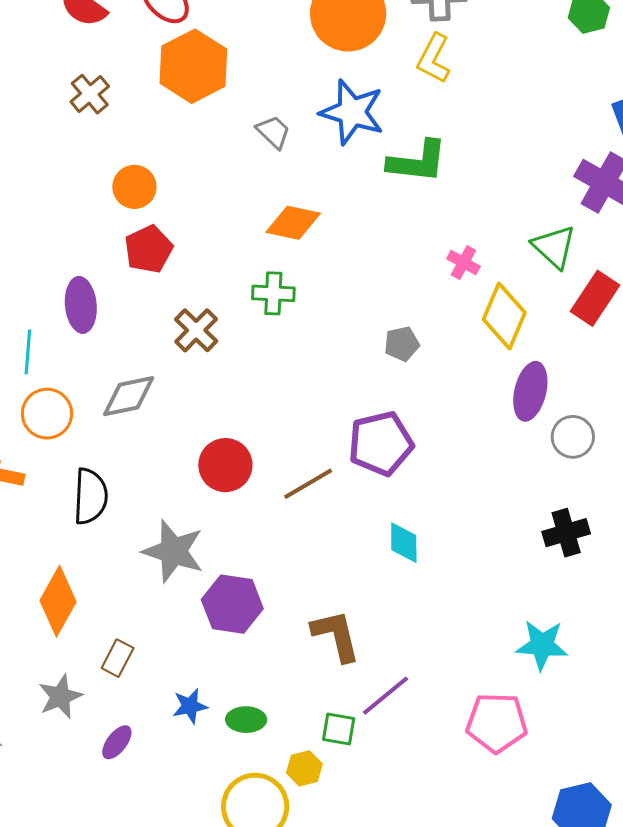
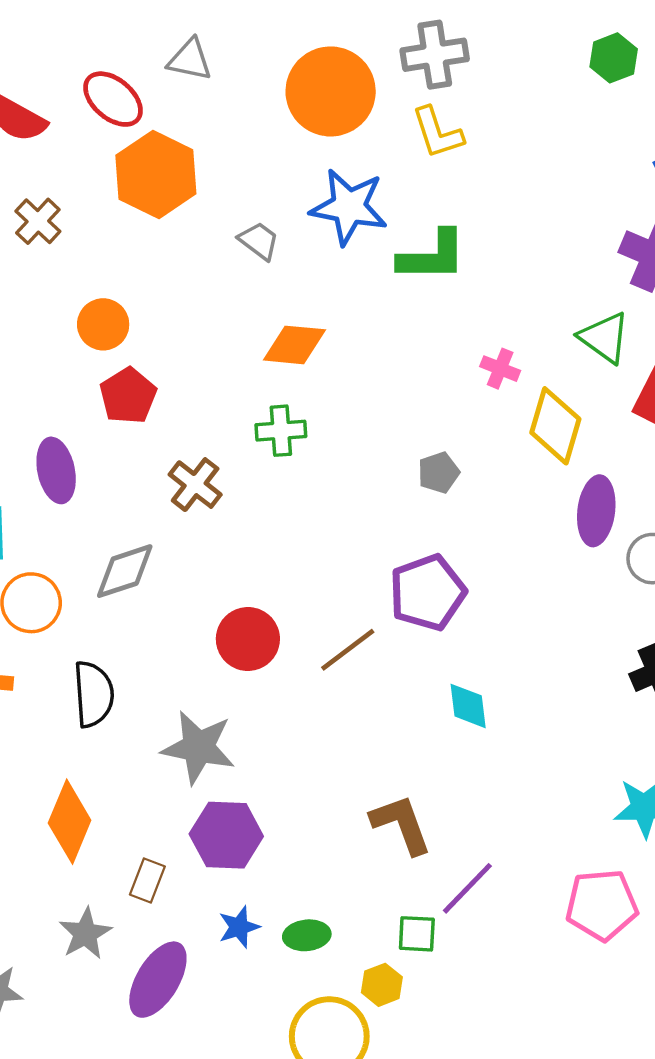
yellow L-shape: (434, 58) -> (437, 133), turned -39
purple hexagon: (232, 604) -> (226, 835), moved
purple ellipse: (117, 742) -> (158, 980), size x1.8

